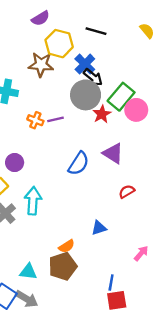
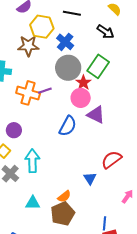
black arrow: (93, 77) -> (105, 32), moved
pink circle: (136, 110) -> (81, 98), moved
orange cross: (35, 120) -> (28, 93), size x1.6
red semicircle: (127, 192) -> (112, 160), moved, size x1.5
blue triangle: (99, 228) -> (90, 178), turned -40
cyan triangle: (28, 272) -> (33, 203), moved

